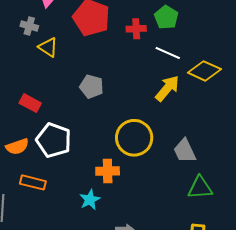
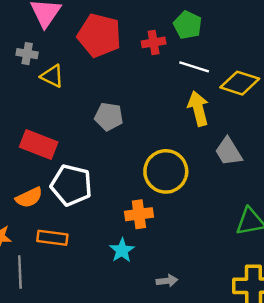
yellow arrow: (167, 88) -> (198, 109), turned -48
red rectangle: (30, 103) -> (39, 144), size x1.4
gray trapezoid: (185, 151) -> (228, 152), moved

